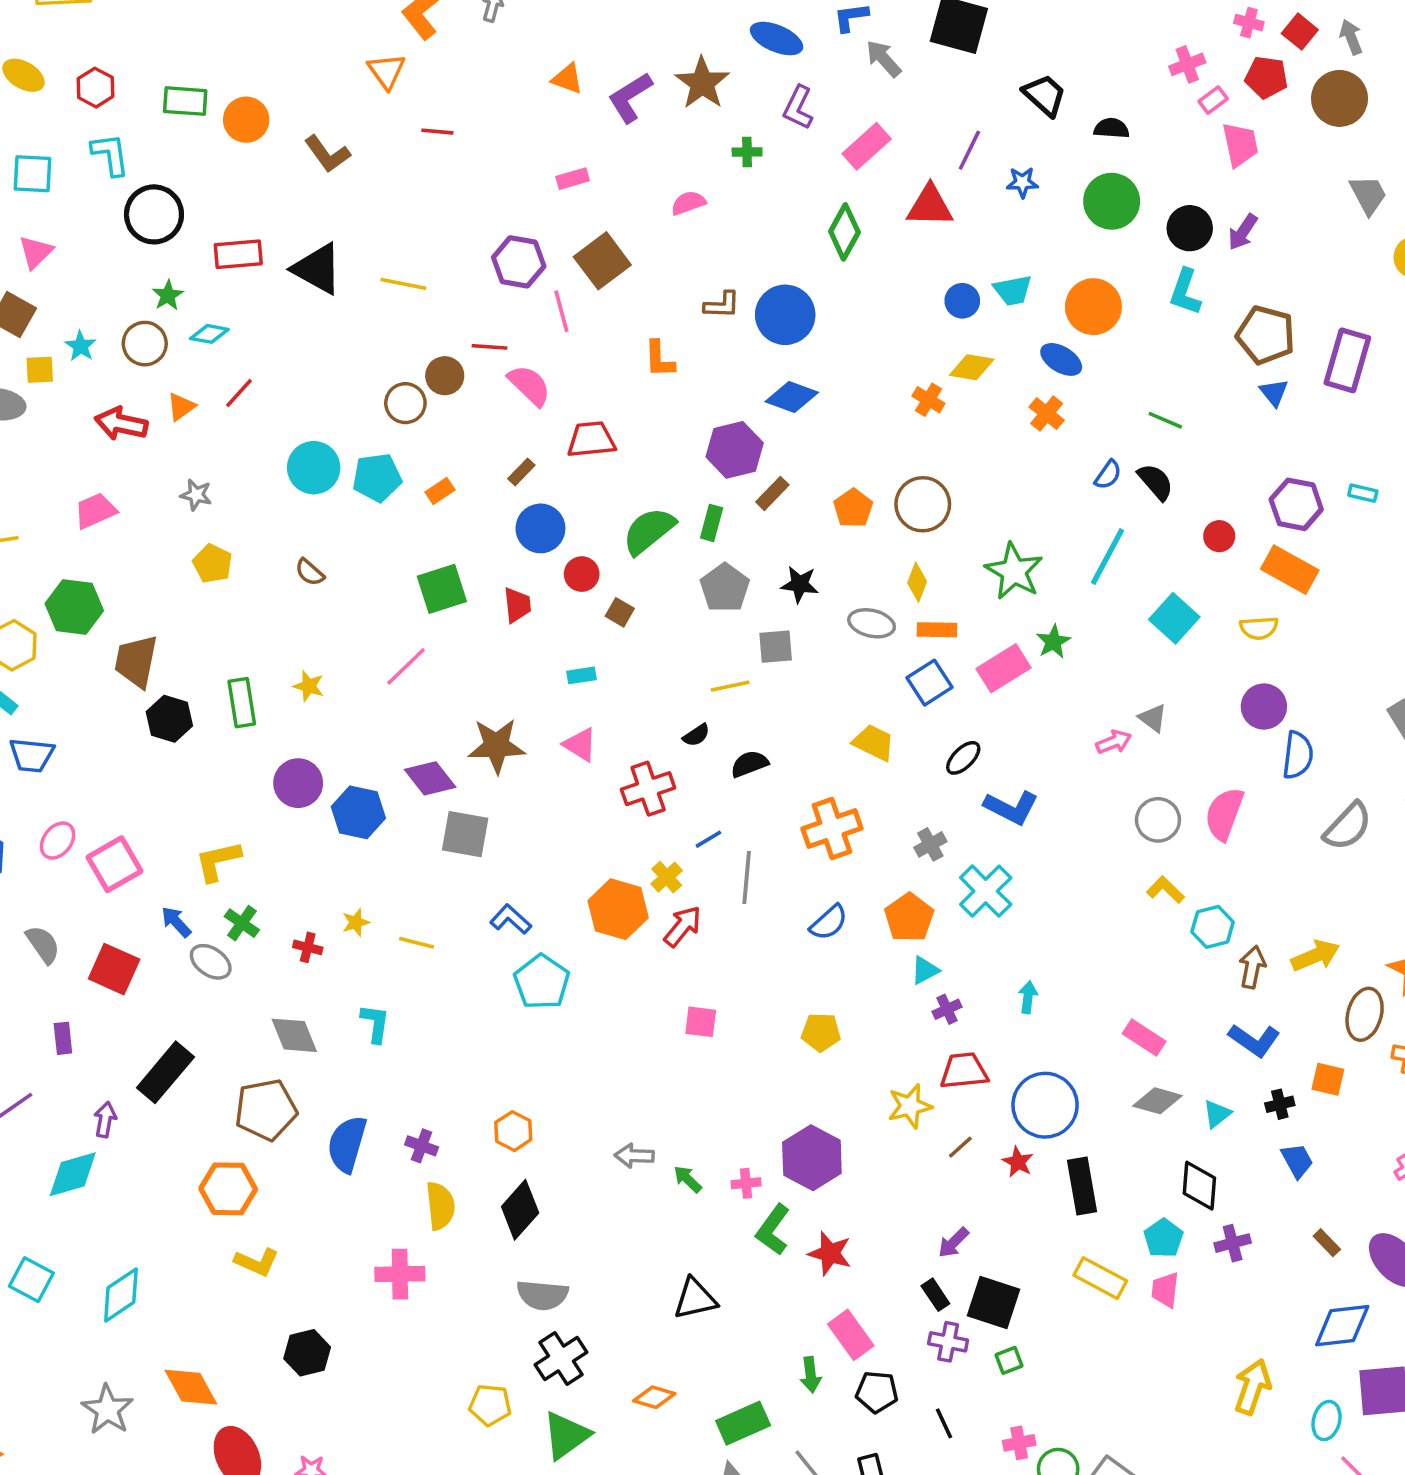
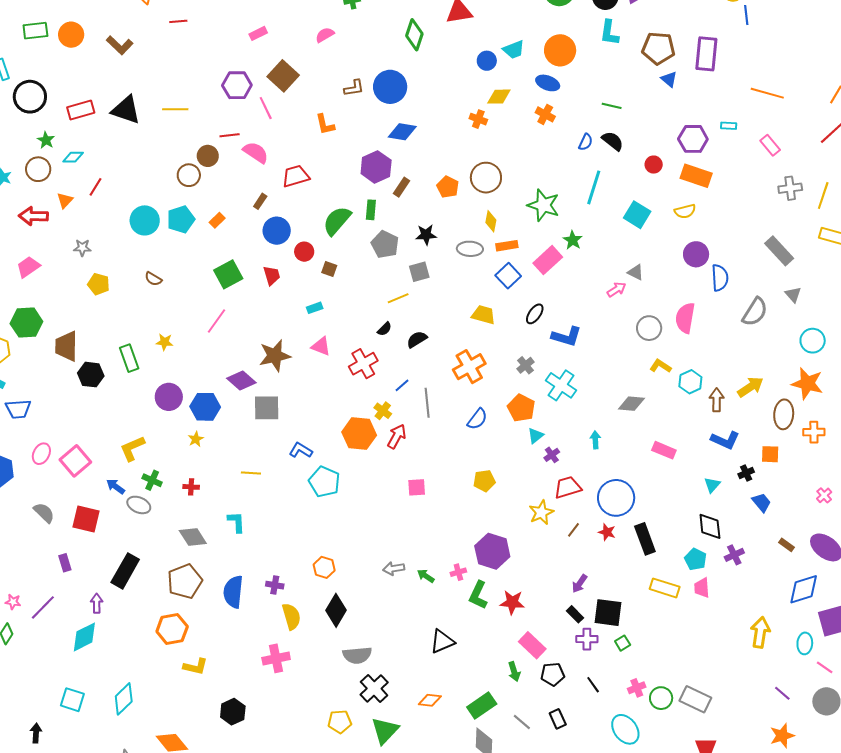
yellow star: (356, 922) -> (196, 439), moved
gray diamond: (1157, 1101) -> (631, 404), moved

